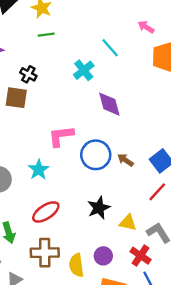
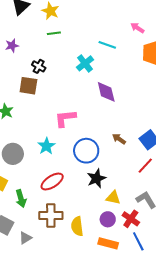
cyan line: (110, 48) -> (107, 45), turned -30
blue circle: (96, 155) -> (86, 151), moved
yellow triangle: (128, 223) -> (113, 198), moved
purple circle: (103, 256) -> (108, 219), moved

